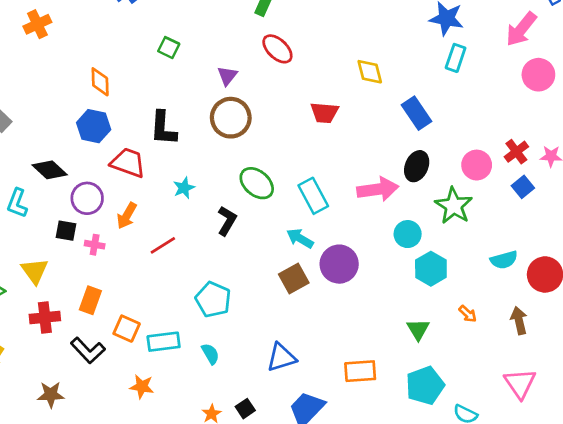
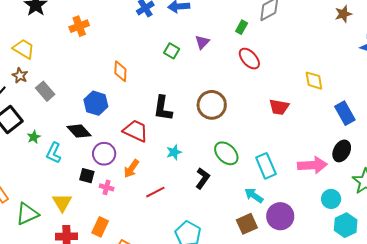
purple triangle: (227, 76) -> (202, 42), moved
blue hexagon: (94, 126) -> (96, 103), moved

